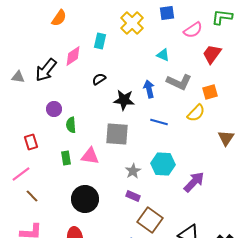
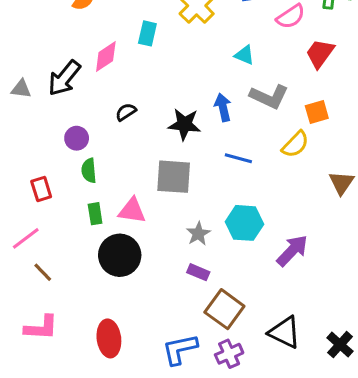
black semicircle: (99, 79) -> (126, 112), moved
green semicircle: (71, 125) -> (89, 171), moved
black circle: (85, 199) -> (120, 255), moved

